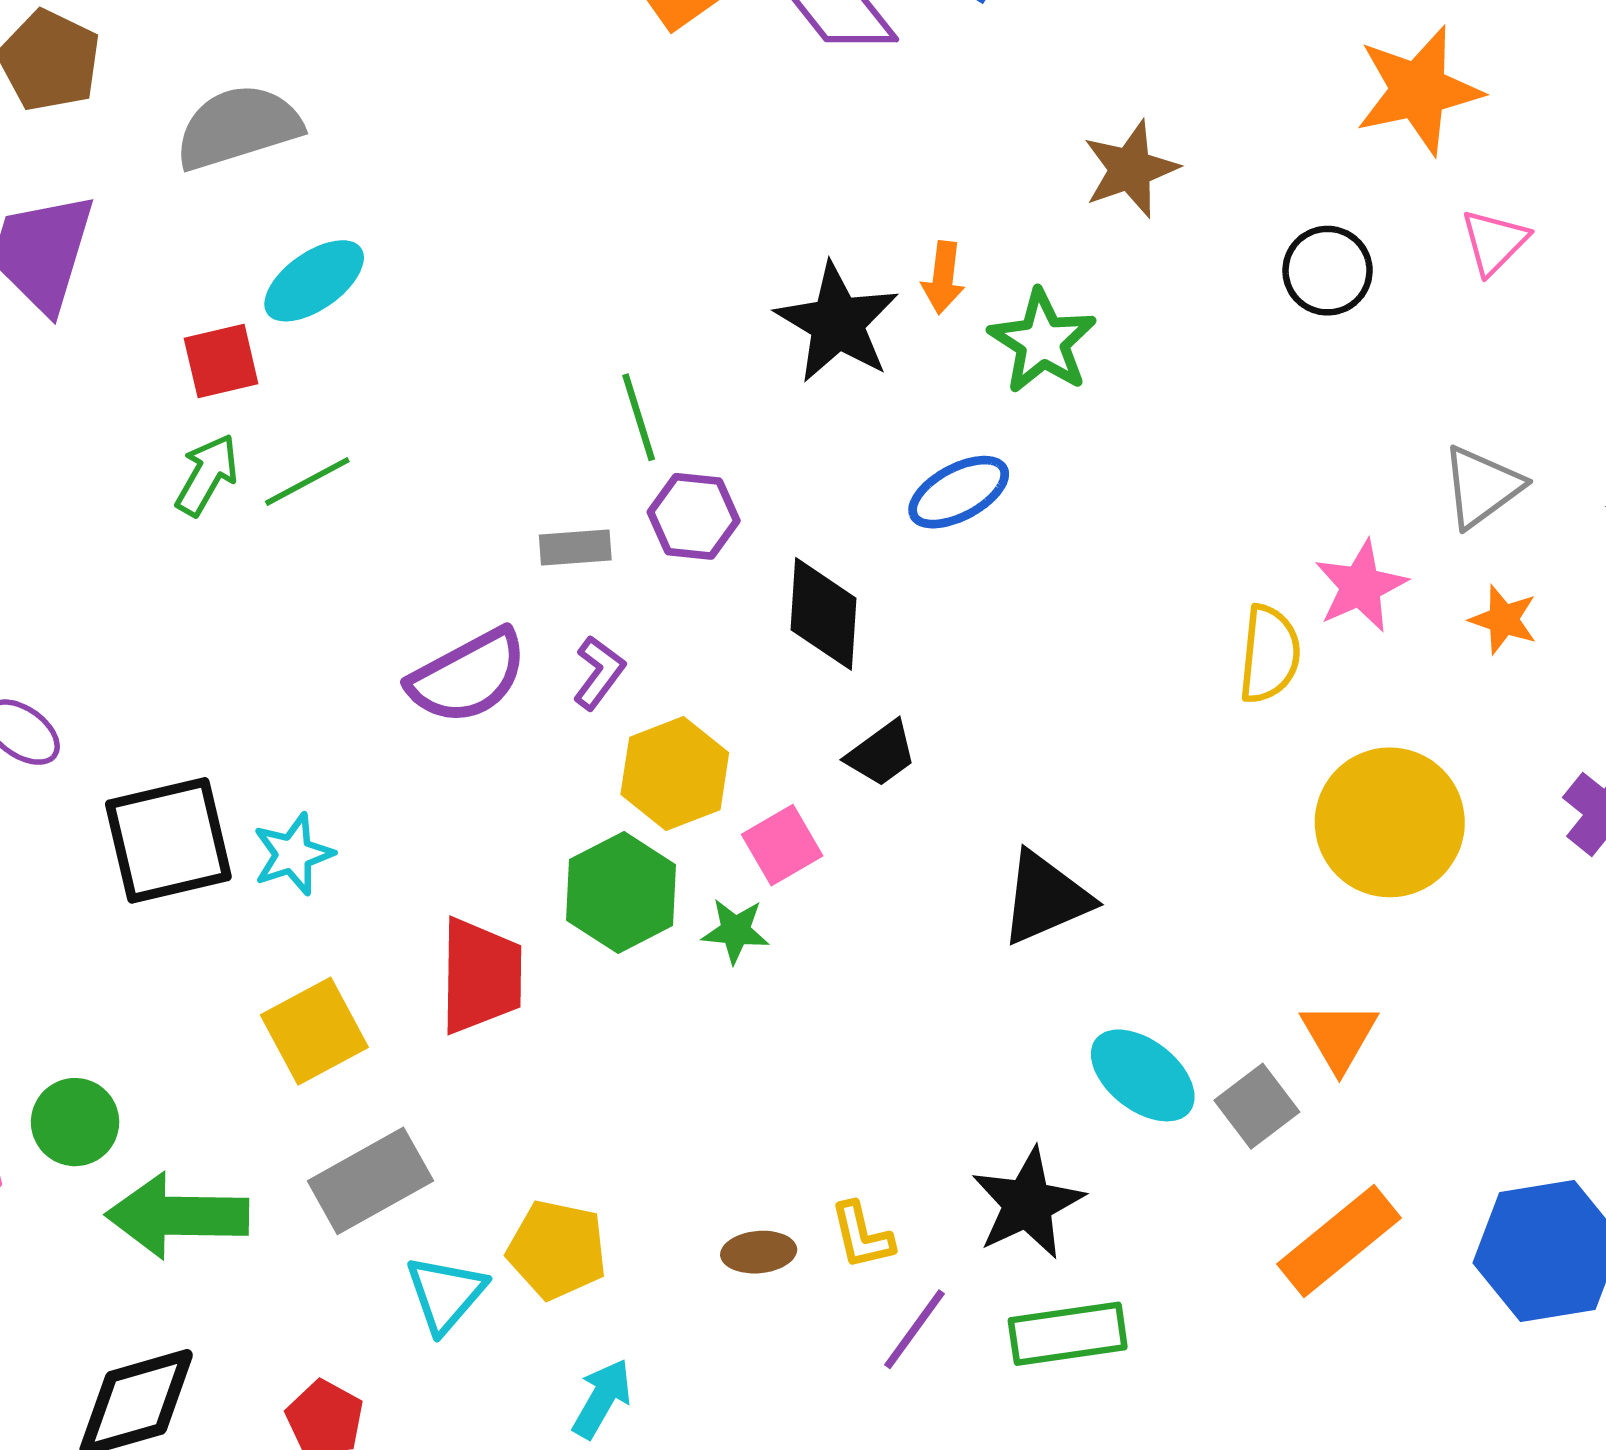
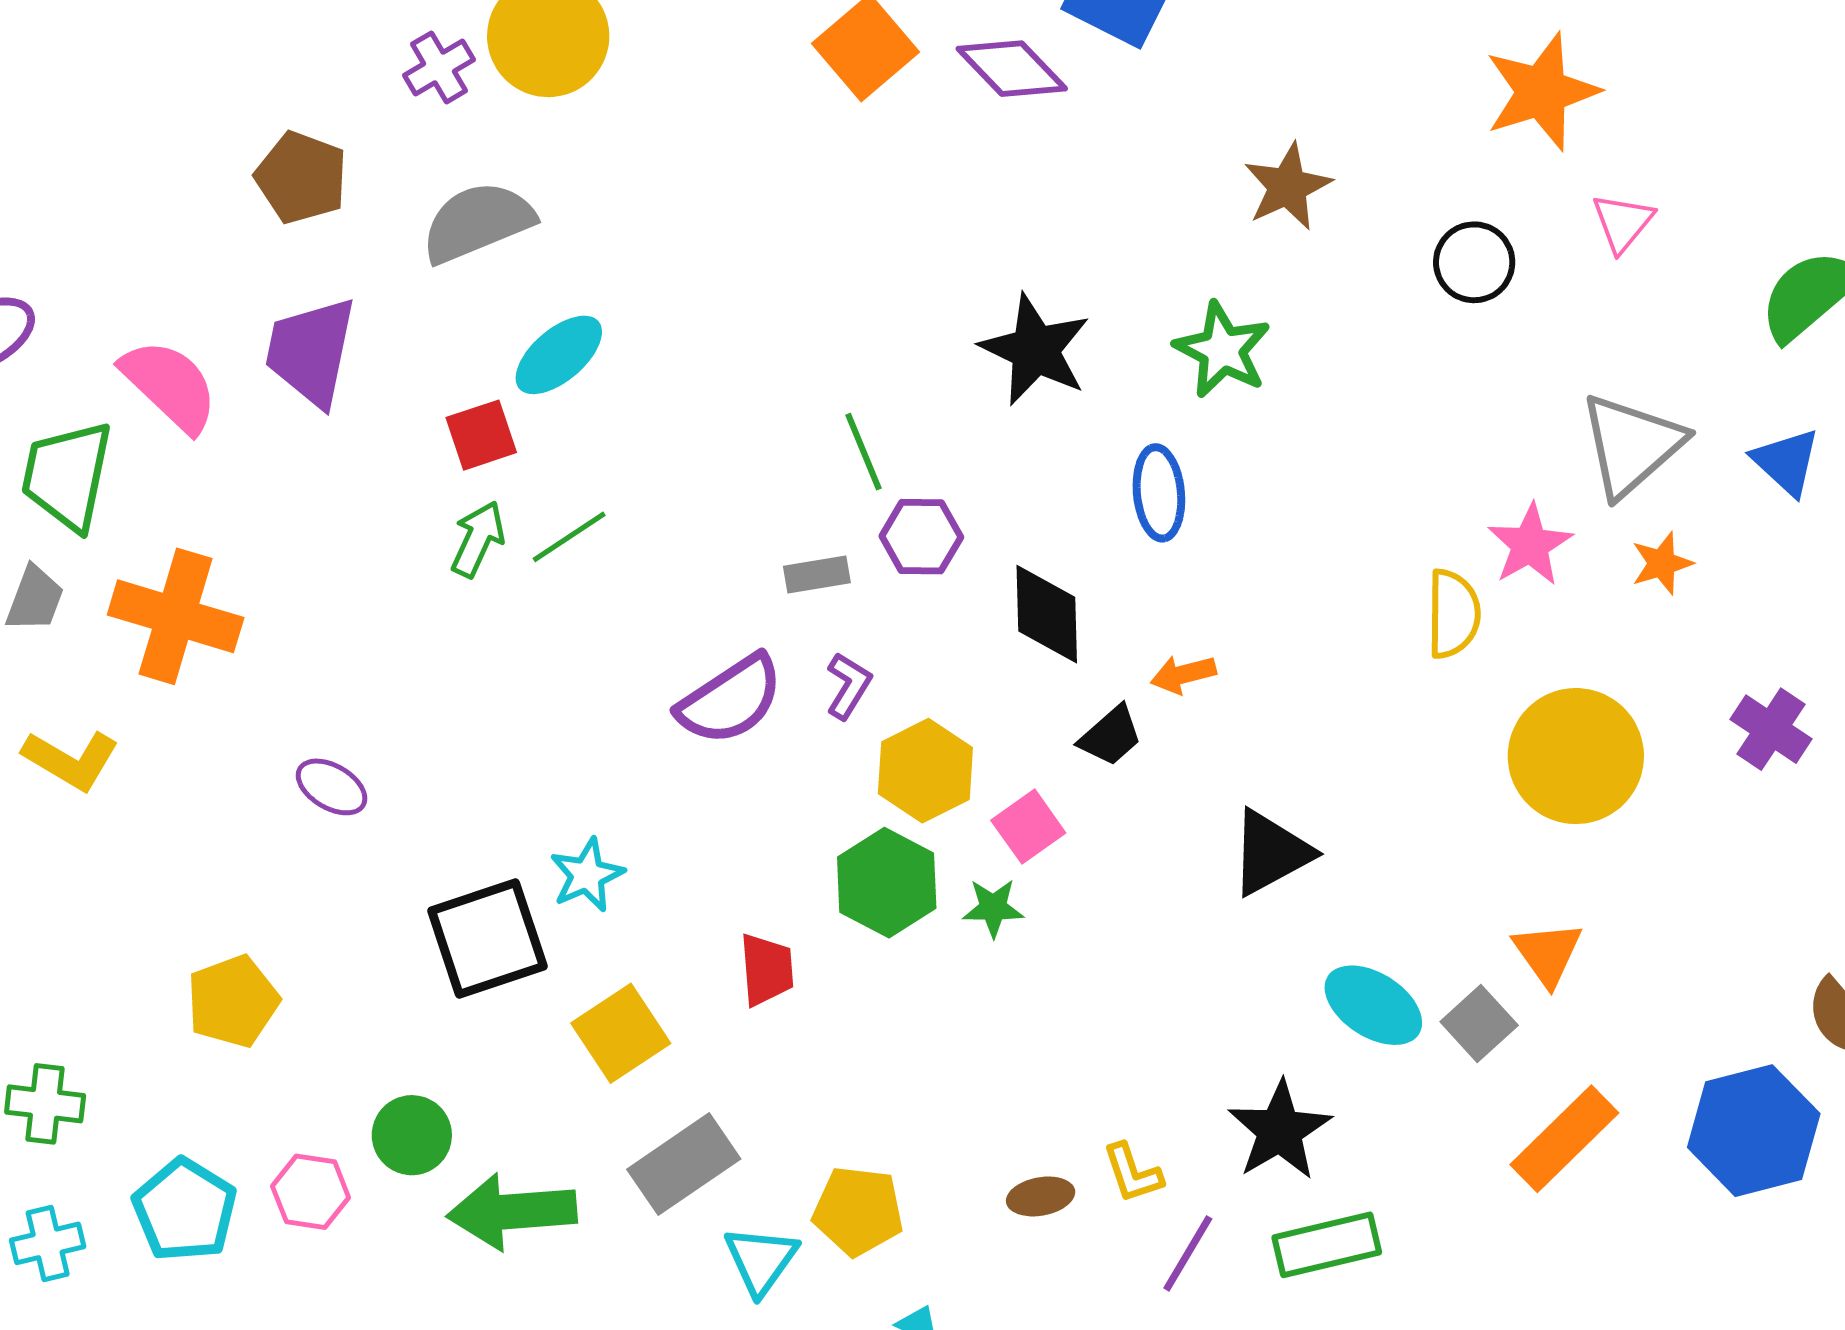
orange arrow: (943, 278) -> (1183, 674), moved, turned 74
gray triangle: (1482, 487) -> (1632, 445), size x1.4
blue ellipse: (959, 492) -> (1159, 493), turned -62
orange star: (1503, 620) -> (1662, 563), turned -30
black square: (168, 840) -> (487, 939), moved
red trapezoid: (481, 976) -> (767, 970), size x0.7

